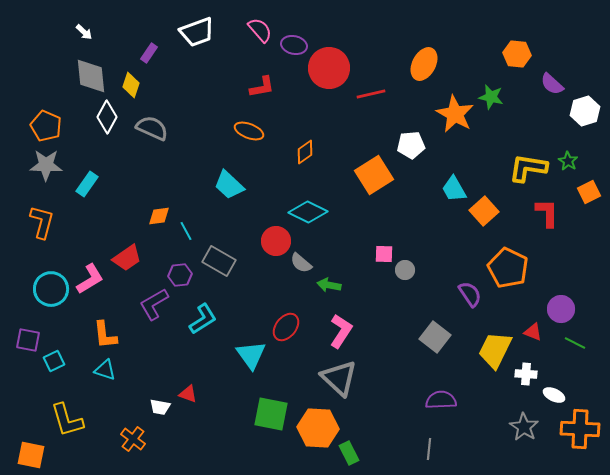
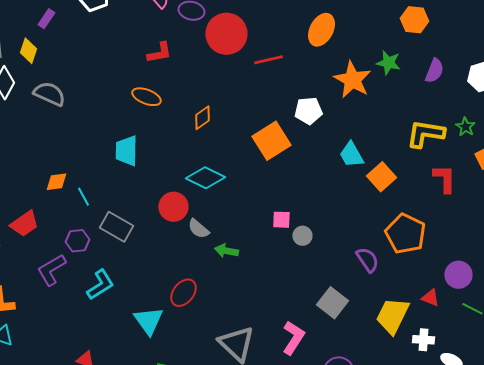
purple semicircle: (552, 84) -> (434, 71), moved, turned -110
cyan trapezoid: (229, 185) -> (126, 151), turned 48
pink L-shape: (341, 331) -> (293, 338), moved

